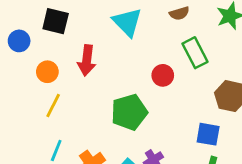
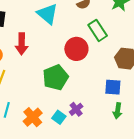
red circle: (163, 75) -> (76, 49), size x1.5

